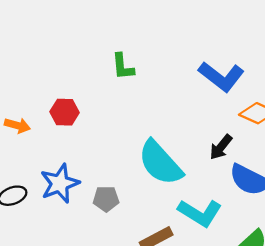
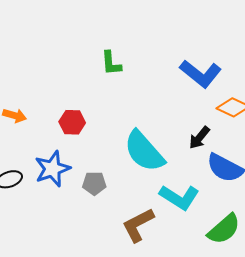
red hexagon: (65, 112) -> (72, 122), moved

